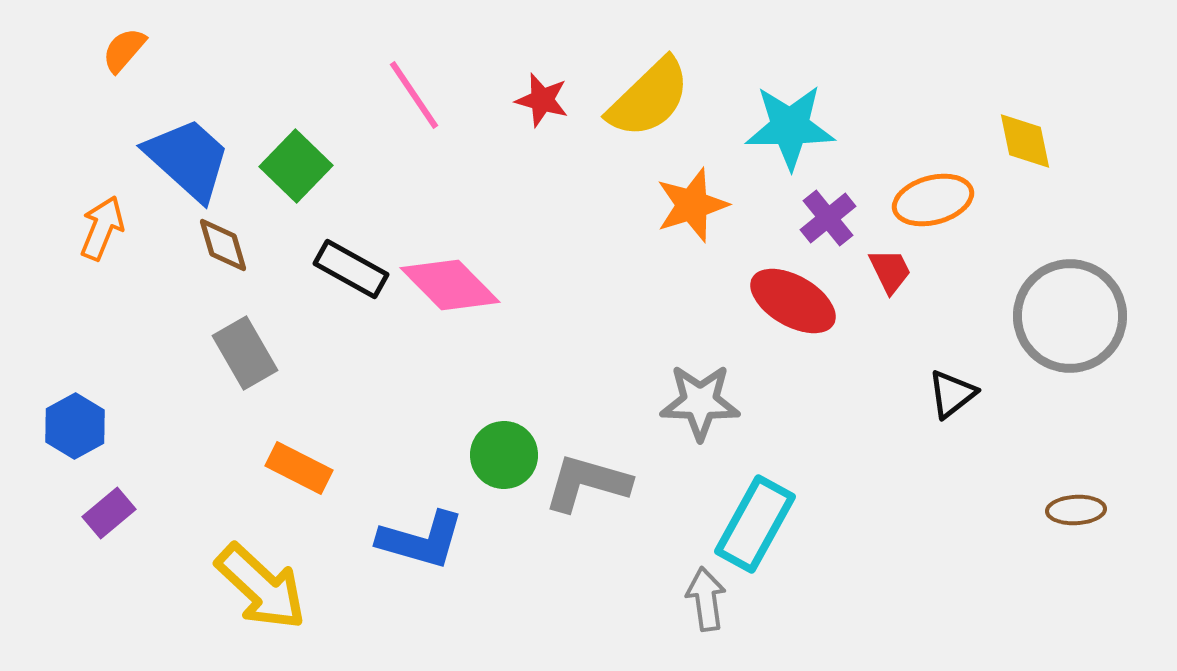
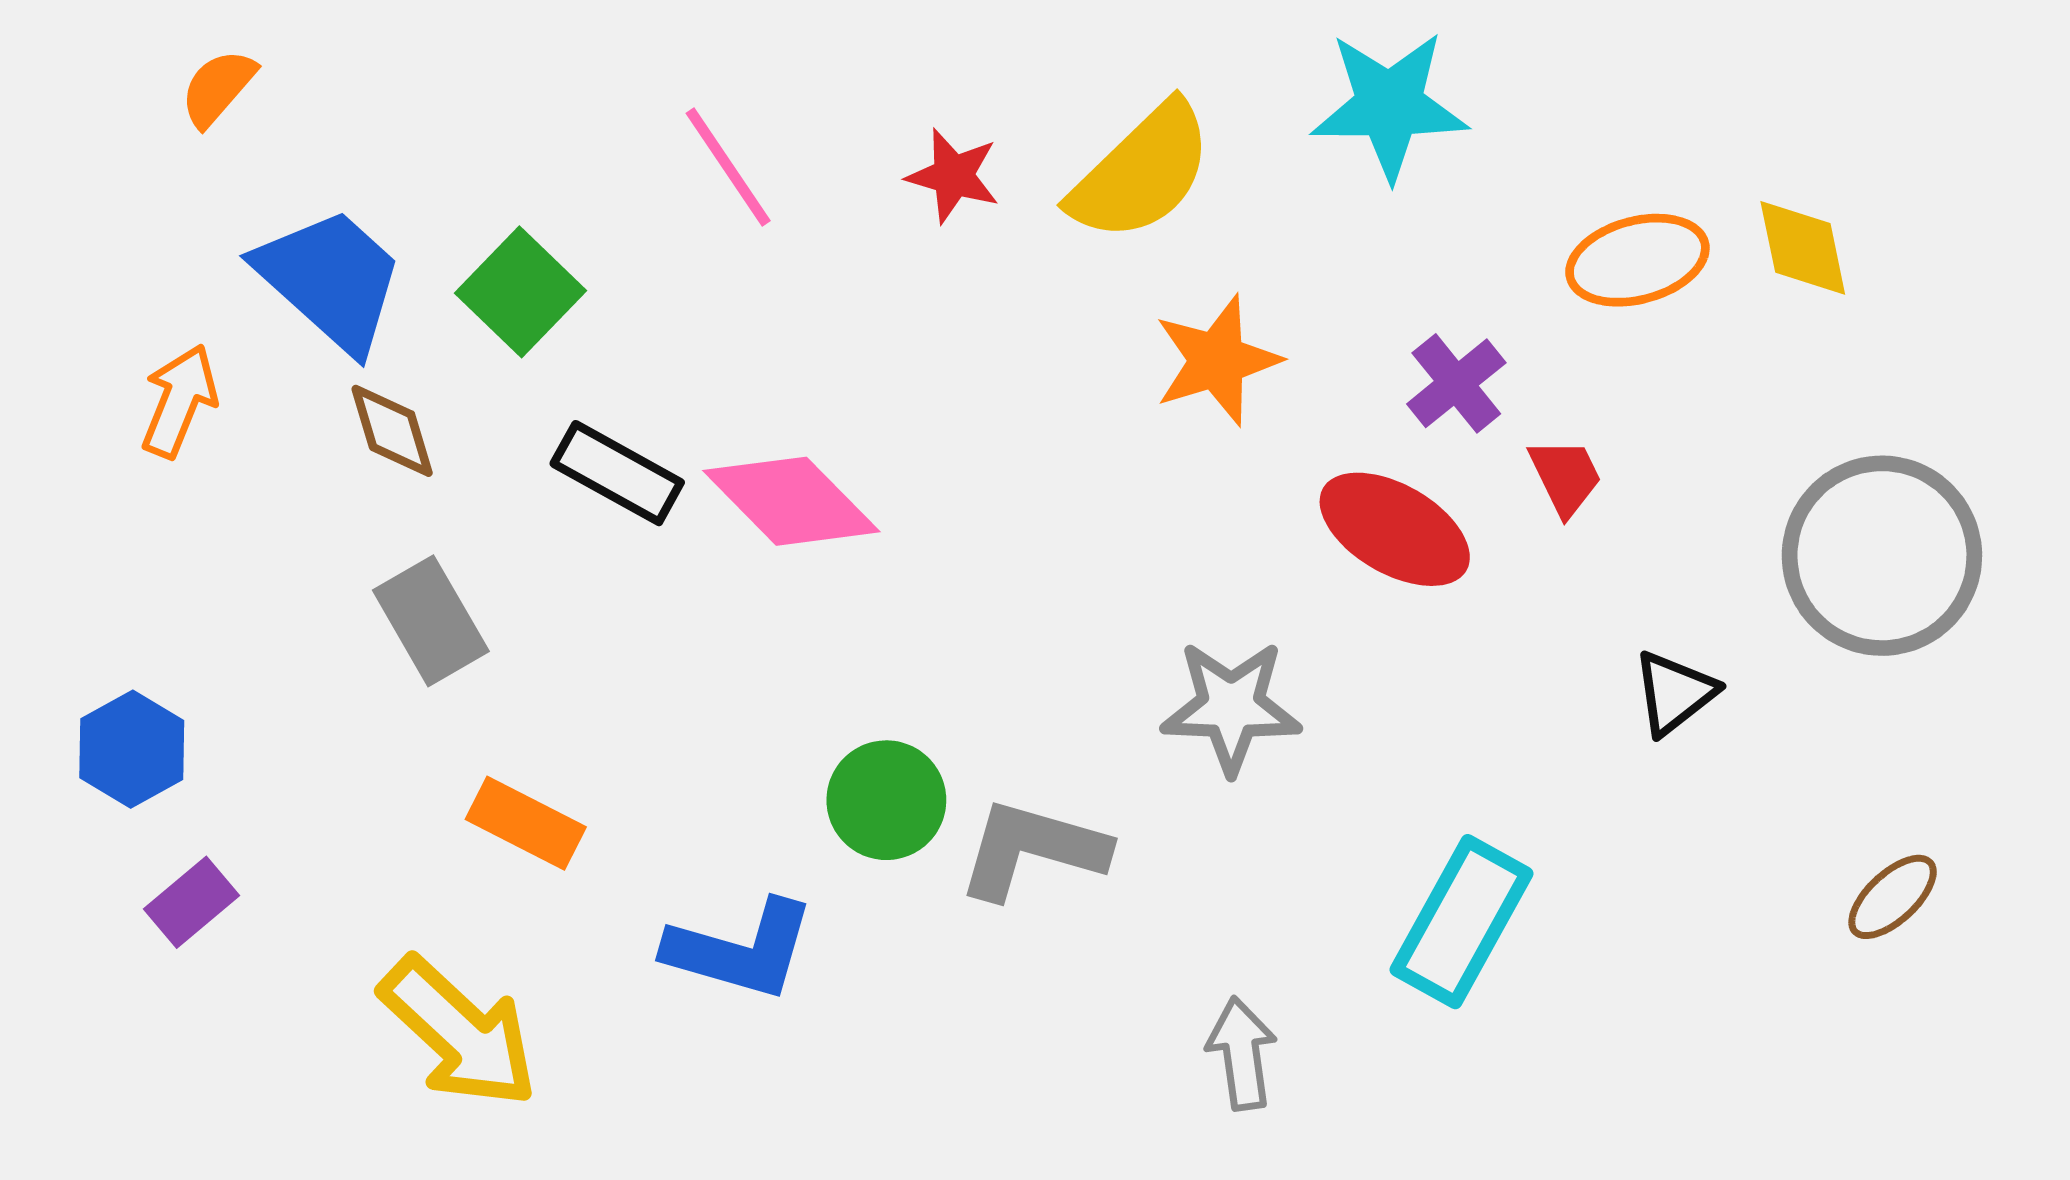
cyan star: (790, 127) -> (1389, 105), moved
orange ellipse: (933, 200) -> (1637, 260), moved
brown ellipse: (1076, 510) -> (1893, 897), turned -40
cyan rectangle: (755, 524) -> (1462, 922), moved

